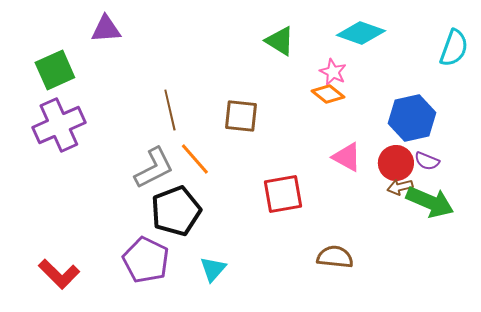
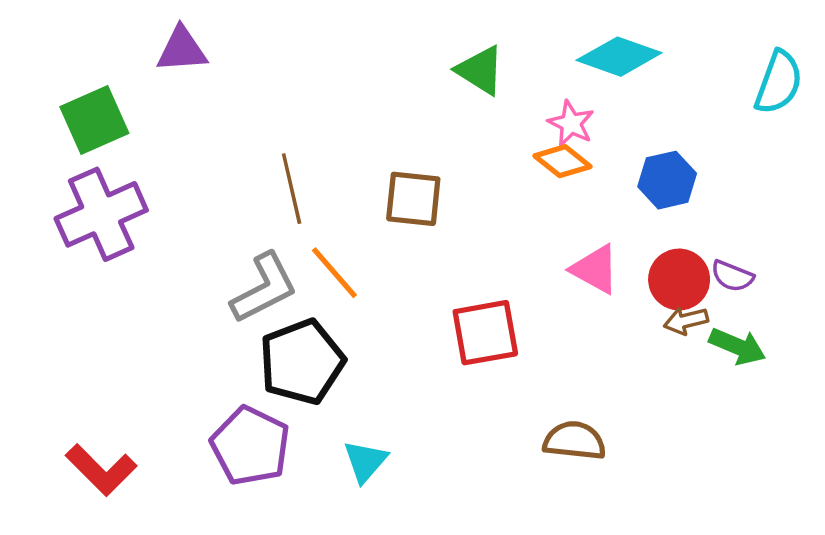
blue hexagon: (412, 118) -> (667, 180), moved, size x0.7
green arrow: (430, 202) -> (737, 346), size x0.7

